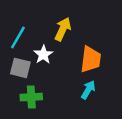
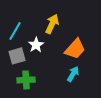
orange trapezoid: (91, 59) -> (75, 49), turned 35
gray square: (20, 68) -> (17, 56), turned -30

